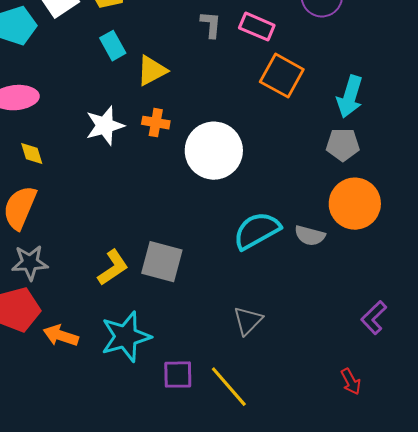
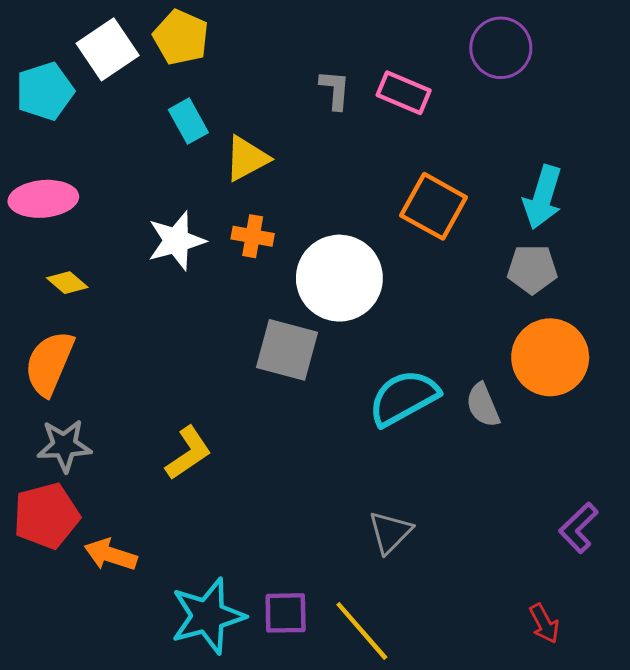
orange square: (282, 76) -> (434, 206), moved
yellow diamond: (32, 154) -> (67, 283), turned -32
gray semicircle: (310, 236) -> (483, 405), turned 52
gray square: (162, 262) -> (287, 350), moved
cyan star: (126, 337) -> (208, 616), moved

